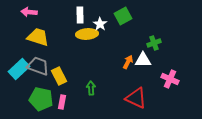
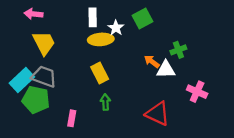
yellow trapezoid: (38, 37) -> (44, 43), turned 45
orange arrow: (128, 62) -> (152, 61), moved, turned -80
yellow rectangle: (59, 76) -> (100, 73), moved
green pentagon: (41, 99) -> (36, 100), moved

